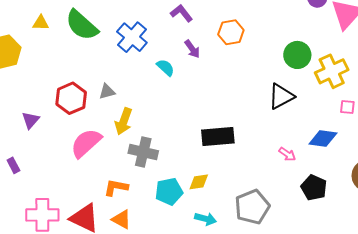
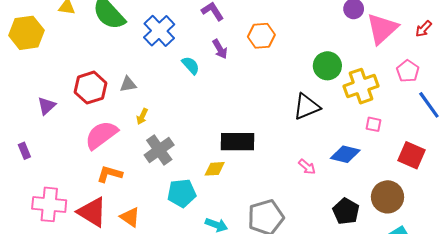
yellow arrow: (124, 121) -> (142, 116), size x0.6
gray cross: (143, 152) -> (159, 150), turned 36
yellow diamond: (199, 182) -> (215, 169), moved
orange L-shape: (116, 187) -> (110, 174), moved
black pentagon: (314, 188) -> (346, 211), moved

